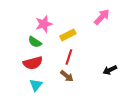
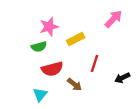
green semicircle: (35, 42) -> (39, 47), turned -48
red line: (69, 57) -> (95, 63), moved
red semicircle: (33, 63) -> (52, 69), moved

